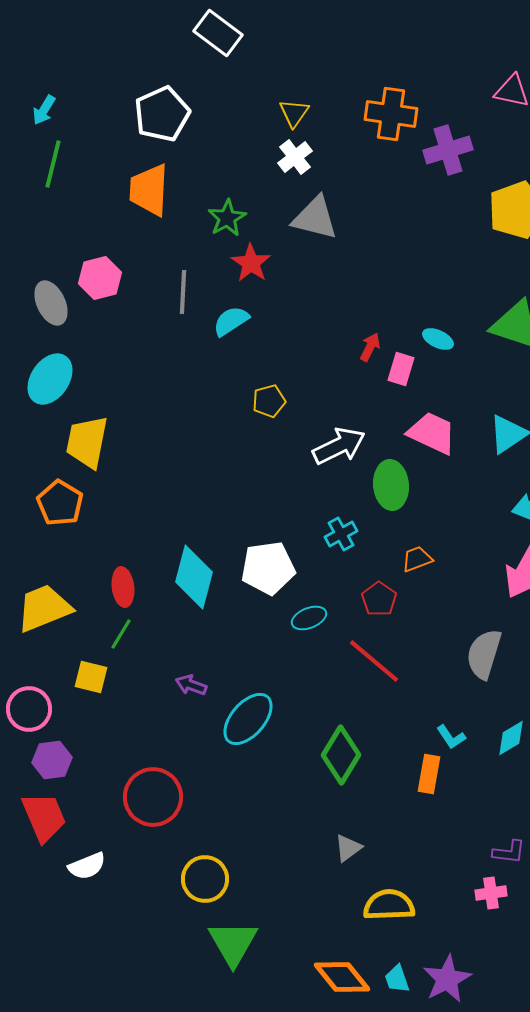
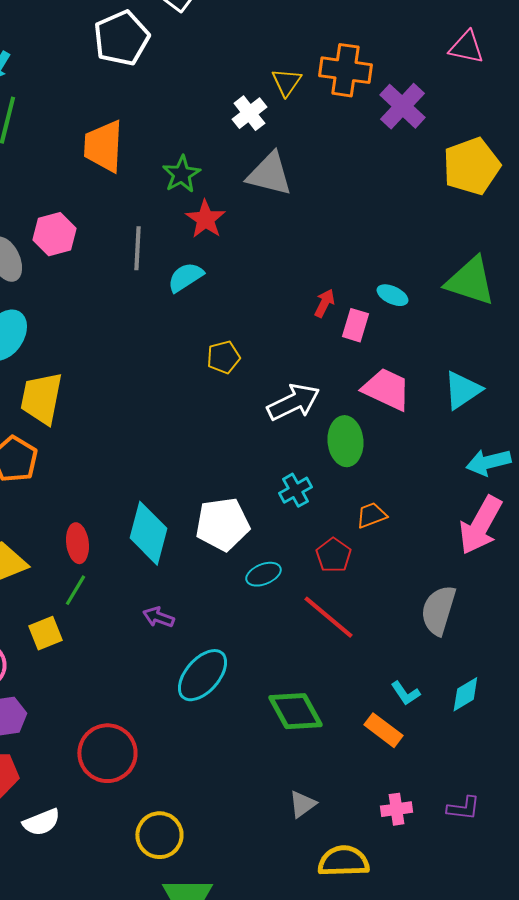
yellow triangle: (294, 113) -> (286, 82), moved
white pentagon: (162, 114) -> (121, 38), moved
purple cross: (448, 150) -> (402, 106), turned -30
yellow square: (91, 677) -> (45, 633), turned -36
purple arrow: (191, 685) -> (158, 617), moved
green diamond: (341, 755) -> (295, 711), turned -60
orange rectangle: (429, 774) -> (383, 730), turned -63
pink cross: (491, 893) -> (396, 809), moved

